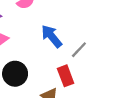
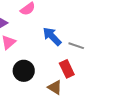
gray line: (79, 50) -> (76, 46), turned 70

